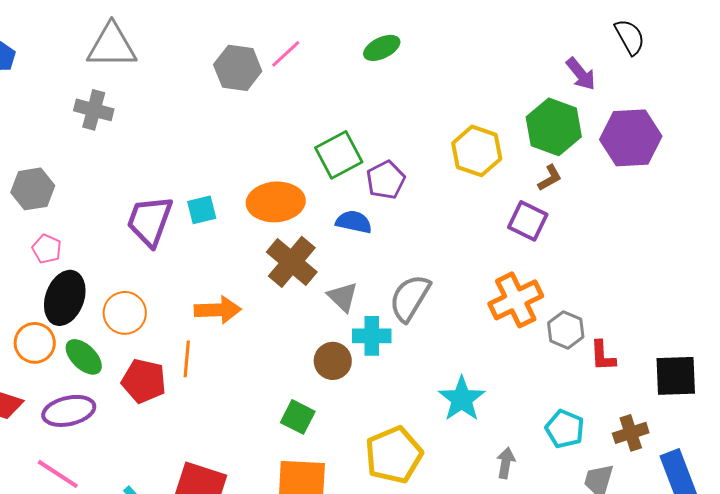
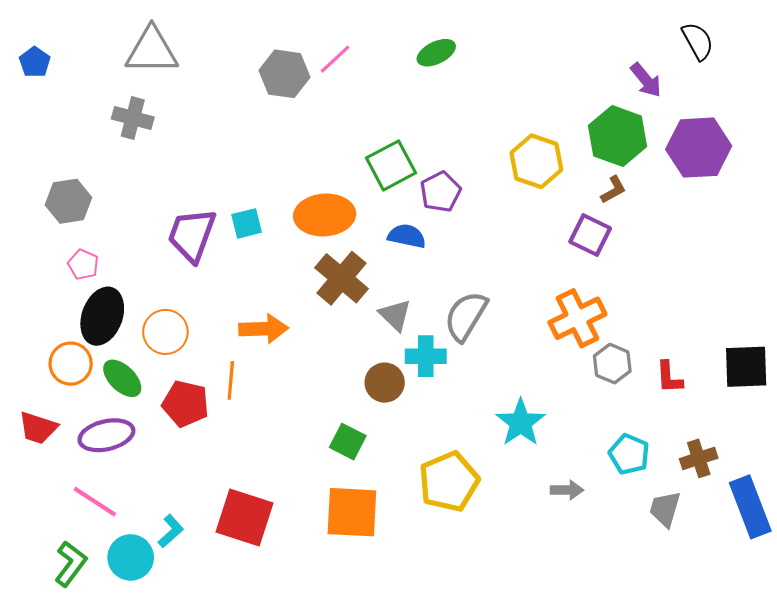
gray hexagon: (566, 330) -> (612, 364), moved
black square: (676, 376) -> (746, 367), moved
gray arrow: (506, 463) -> (567, 490), turned 80

